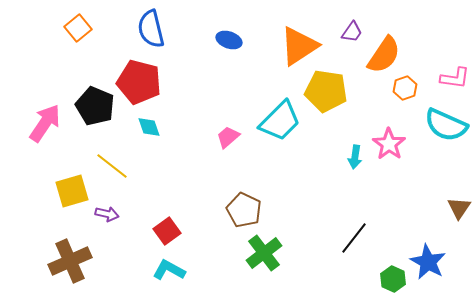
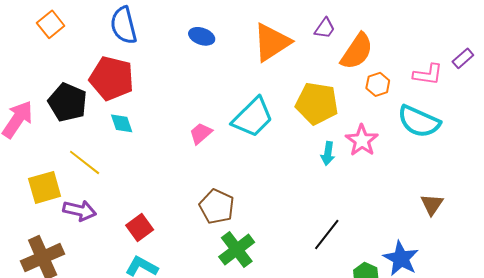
yellow pentagon: (326, 91) -> (317, 103), moved
purple arrow: (107, 214) -> (80, 210), size x1.4

